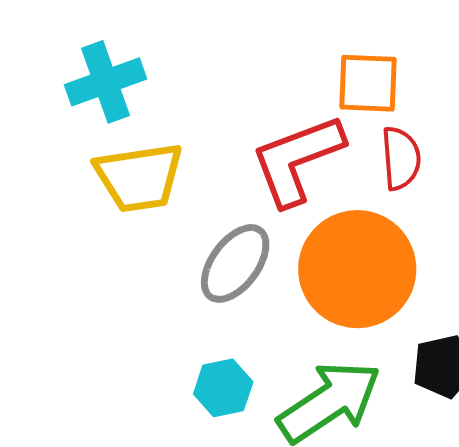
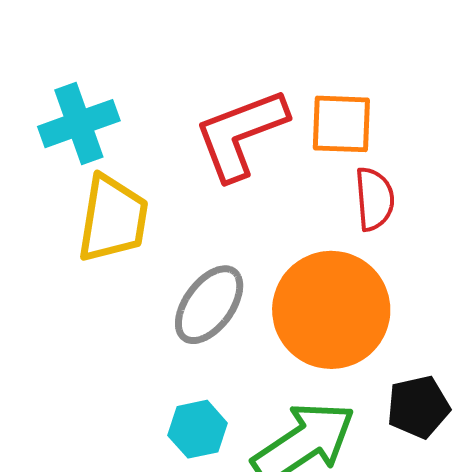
red L-shape: (297, 160) -> (241, 134), moved
yellow trapezoid: (139, 177) -> (113, 219), turned -72

